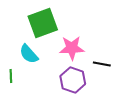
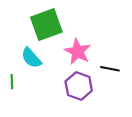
pink star: (72, 48) -> (78, 51), turned 30

